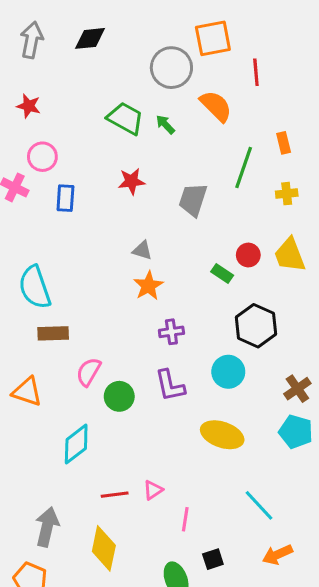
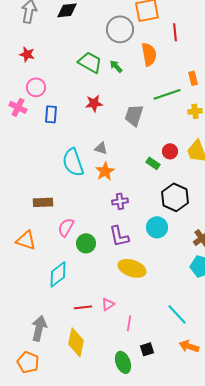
orange semicircle: (216, 106) -> (149, 54), turned 35
green line: (244, 167) -> (167, 94), turned 52
cyan semicircle: (35, 287) -> (73, 162), moved
yellow ellipse: (222, 435) -> (132, 268), moved
orange arrow: (277, 555) -> (189, 346), turned 42

